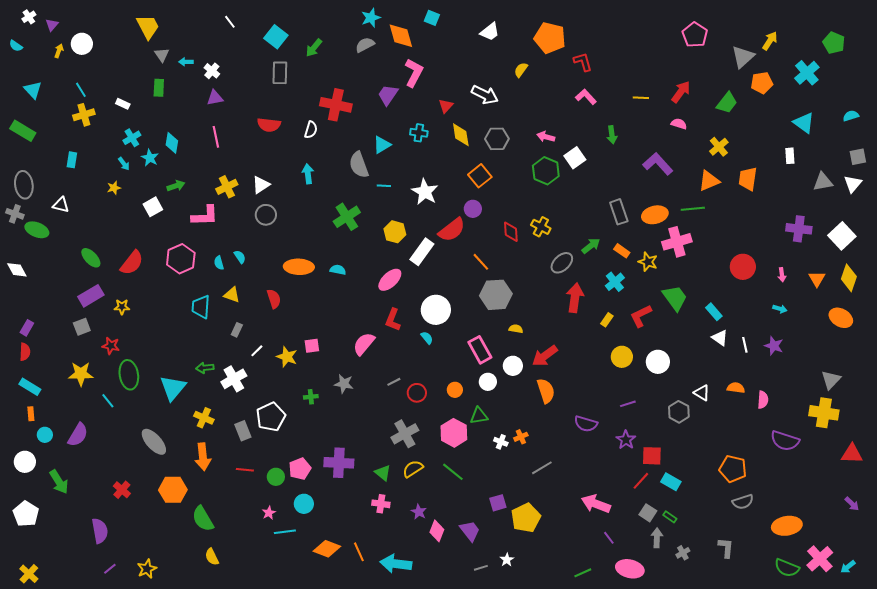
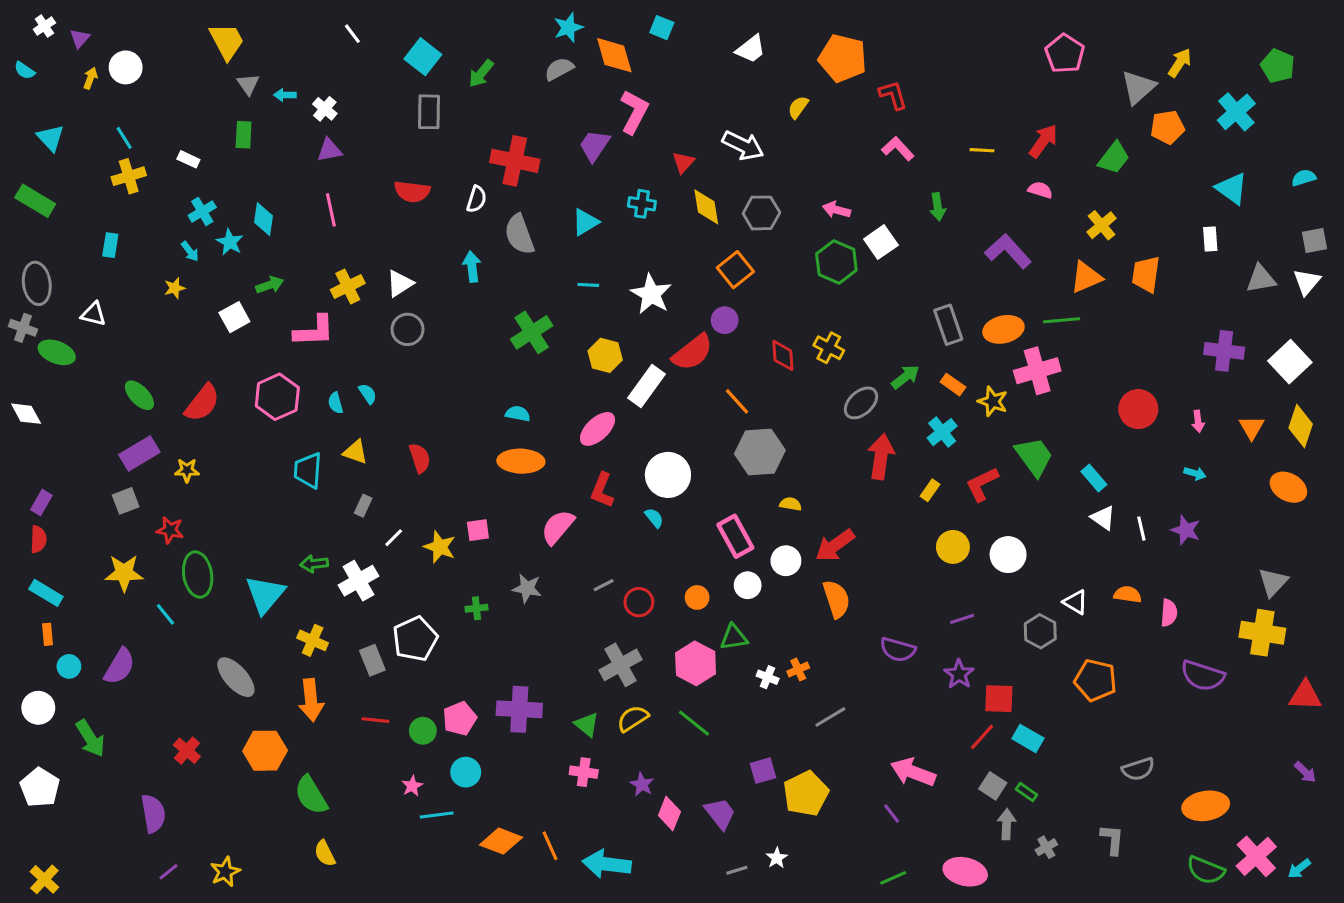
gray semicircle: (359, 165) -> (519, 234), moved
orange ellipse: (299, 267) -> (521, 461), moved
orange pentagon: (733, 469) -> (1095, 680), moved
purple line: (609, 538) -> (892, 813), moved

